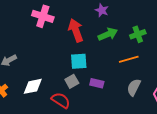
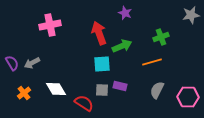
pink cross: (43, 16) -> (50, 25), moved, turned -30
green arrow: (108, 34) -> (122, 46), moved
gray square: (72, 81) -> (102, 90), moved, turned 32
white diamond: (33, 86) -> (56, 89), turned 70

